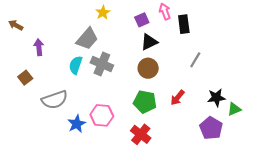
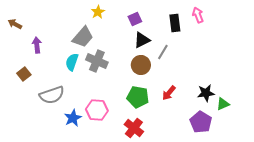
pink arrow: (165, 11) -> (198, 15), moved
gray line: (195, 60) -> (163, 52), moved

